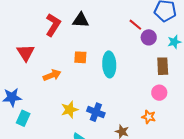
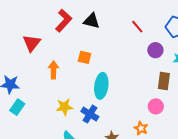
red line: (135, 25) -> (137, 27), moved
cyan ellipse: (109, 64) -> (101, 86), moved
orange arrow: (52, 75) -> (53, 70), turned -78

